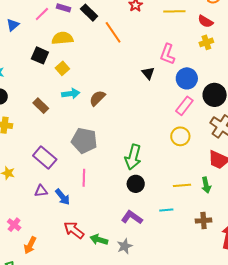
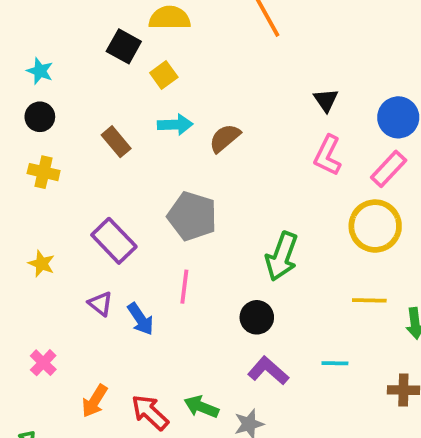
pink L-shape: (167, 54) -> (328, 155), moved
yellow circle: (180, 136) -> (375, 226), size x1.4
black circle: (136, 184) -> (257, 317), moved
yellow line: (182, 185) -> (369, 300), moved
purple triangle: (41, 191) -> (101, 304), turned 40
red arrow: (74, 230) -> (150, 412), moved
orange arrow: (30, 245) -> (95, 401), moved

